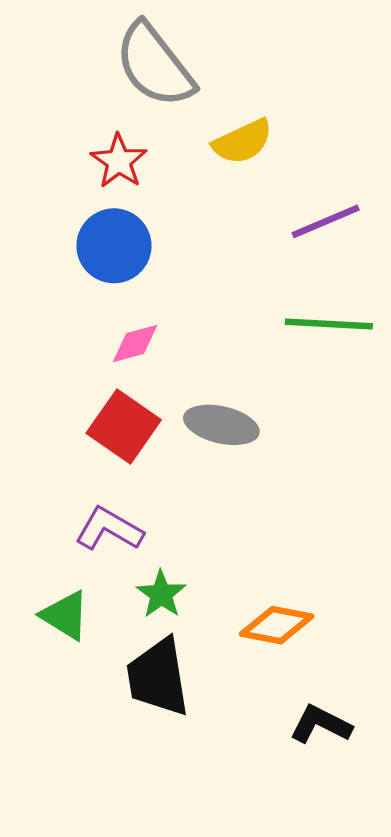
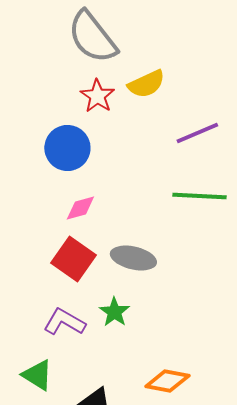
red star: (119, 161) -> (97, 96), moved
green star: (161, 594) -> (114, 312), moved

